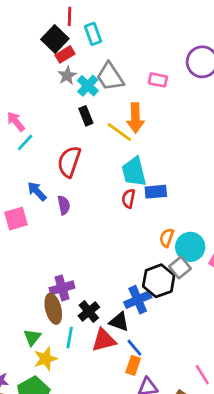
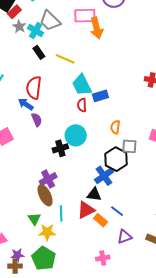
pink rectangle: (158, 80) -> (85, 16), size x1.5
orange arrow: (135, 118) -> (97, 28), moved
blue arrow: (37, 191) -> (26, 104), moved
cyan circle: (190, 247) -> (76, 135), moved
gray square: (180, 267) -> (129, 146), turned -35
black cross: (89, 311) -> (60, 148), moved, turned 35
blue line: (134, 348) -> (117, 211), moved
yellow star: (46, 359) -> (47, 232), turned 30
orange rectangle: (133, 365) -> (101, 220), moved, turned -56

